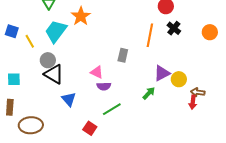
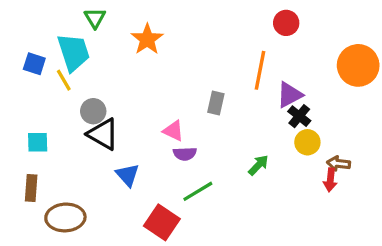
black cross: (174, 28) -> (299, 116), moved
cyan trapezoid: (56, 31) -> (74, 52), moved, turned 125
orange circle: (210, 32) -> (358, 65), size x1.6
purple triangle: (162, 73) -> (289, 95), moved
red square: (90, 128) -> (162, 222), size x1.5

